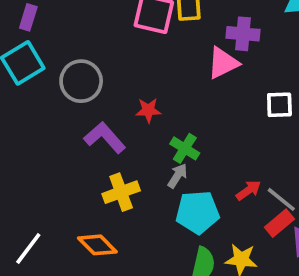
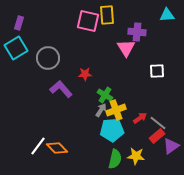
pink triangle: (223, 63) -> (126, 48), turned -36
yellow cross: (121, 192) -> (116, 110), moved
white line: (28, 249) -> (38, 146), moved

